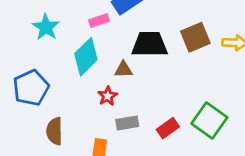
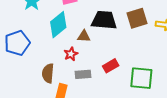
green square: (209, 121) -> (141, 78), turned -35
red rectangle: (168, 128) -> (111, 66), moved
brown semicircle: (55, 131) -> (48, 73), moved

